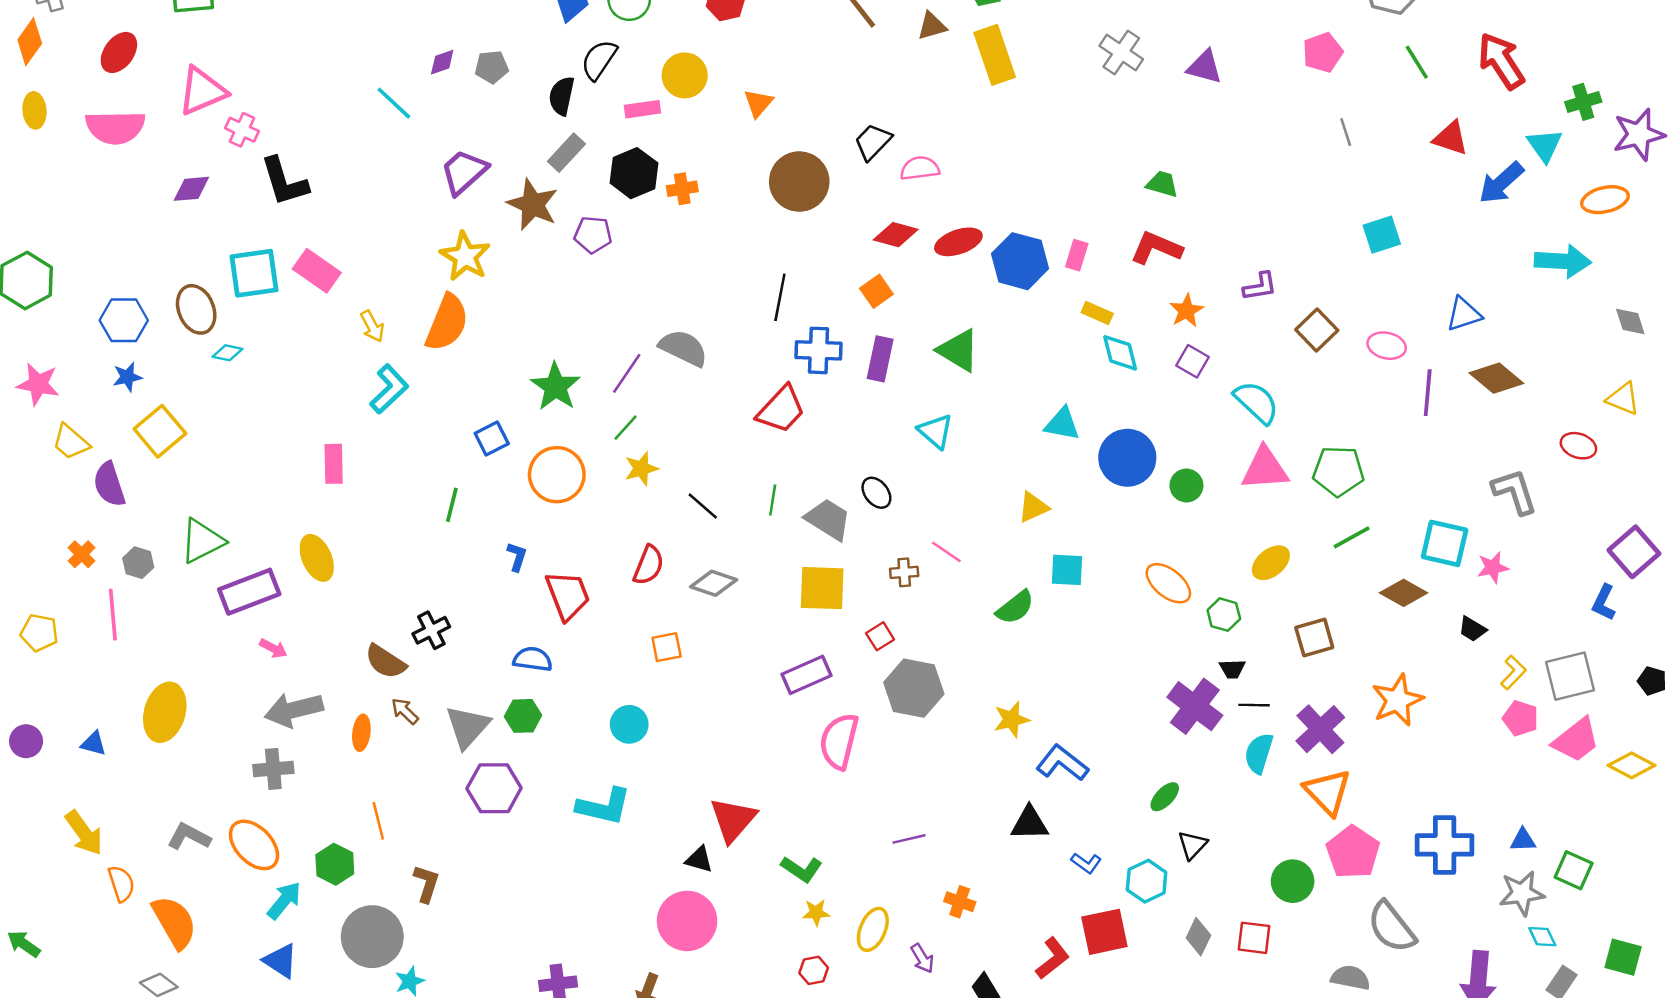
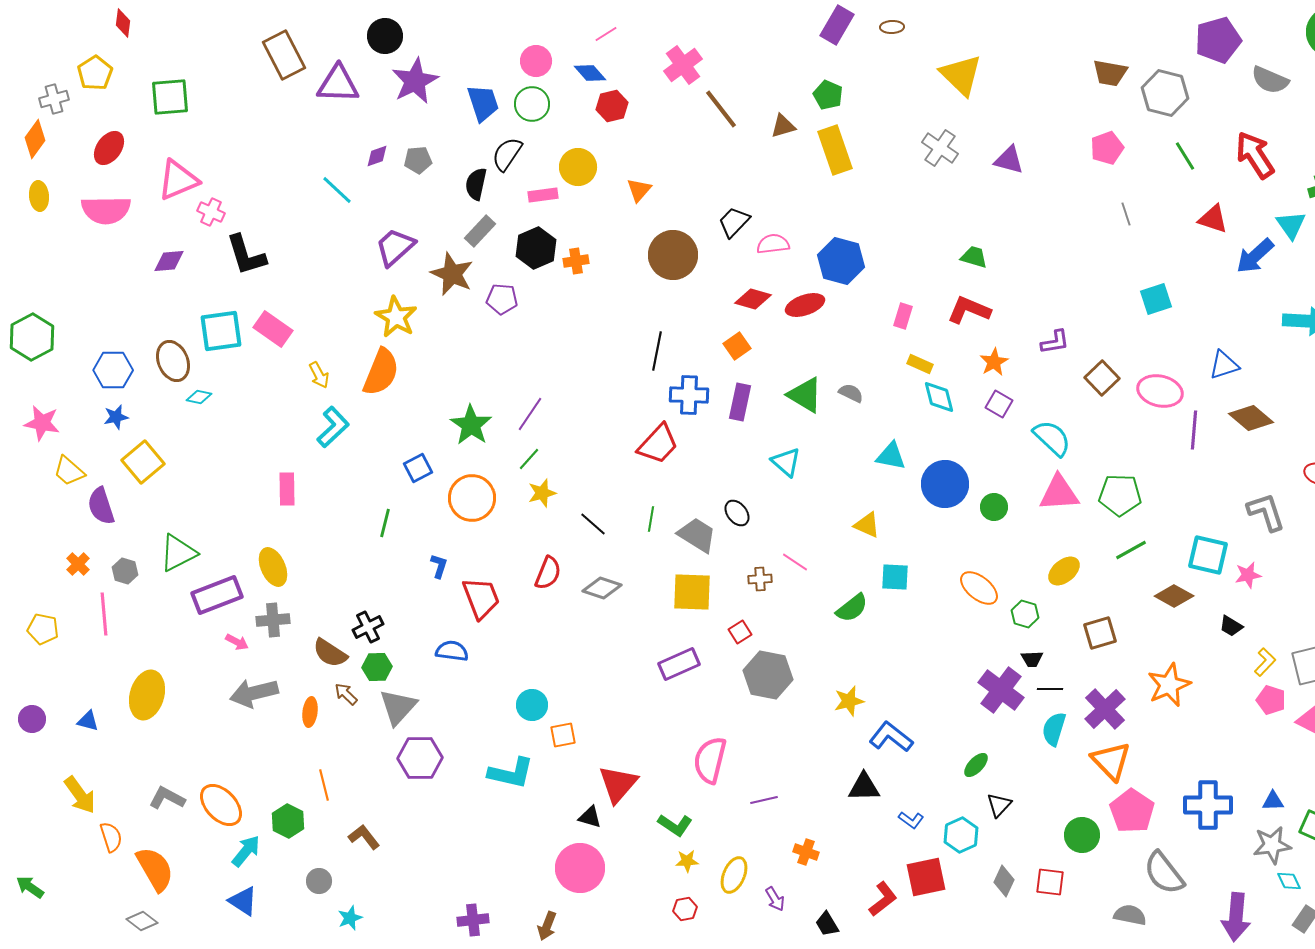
blue hexagon: (1020, 261) -> (841, 261), moved
pink ellipse: (1387, 346) -> (1160, 391), size x1.4
gray semicircle: (683, 348) -> (851, 393), moved, size x0.6
yellow triangle: (1033, 507) -> (867, 525), turned 48
orange square: (667, 647) -> (563, 735), moved
green hexagon: (523, 716) -> (377, 667), moved
pink semicircle: (839, 741) -> (710, 760), moved
gray cross: (273, 769) -> (273, 620), moved
brown L-shape: (427, 884) -> (364, 837), turned -56
gray circle: (372, 937) -> (319, 881), size x0.5

